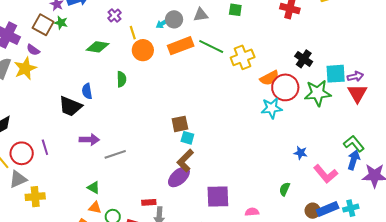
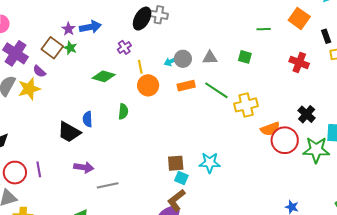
orange rectangle: (181, 46) -> (186, 86), size x0.7
cyan star: (272, 108) -> (210, 163), moved

